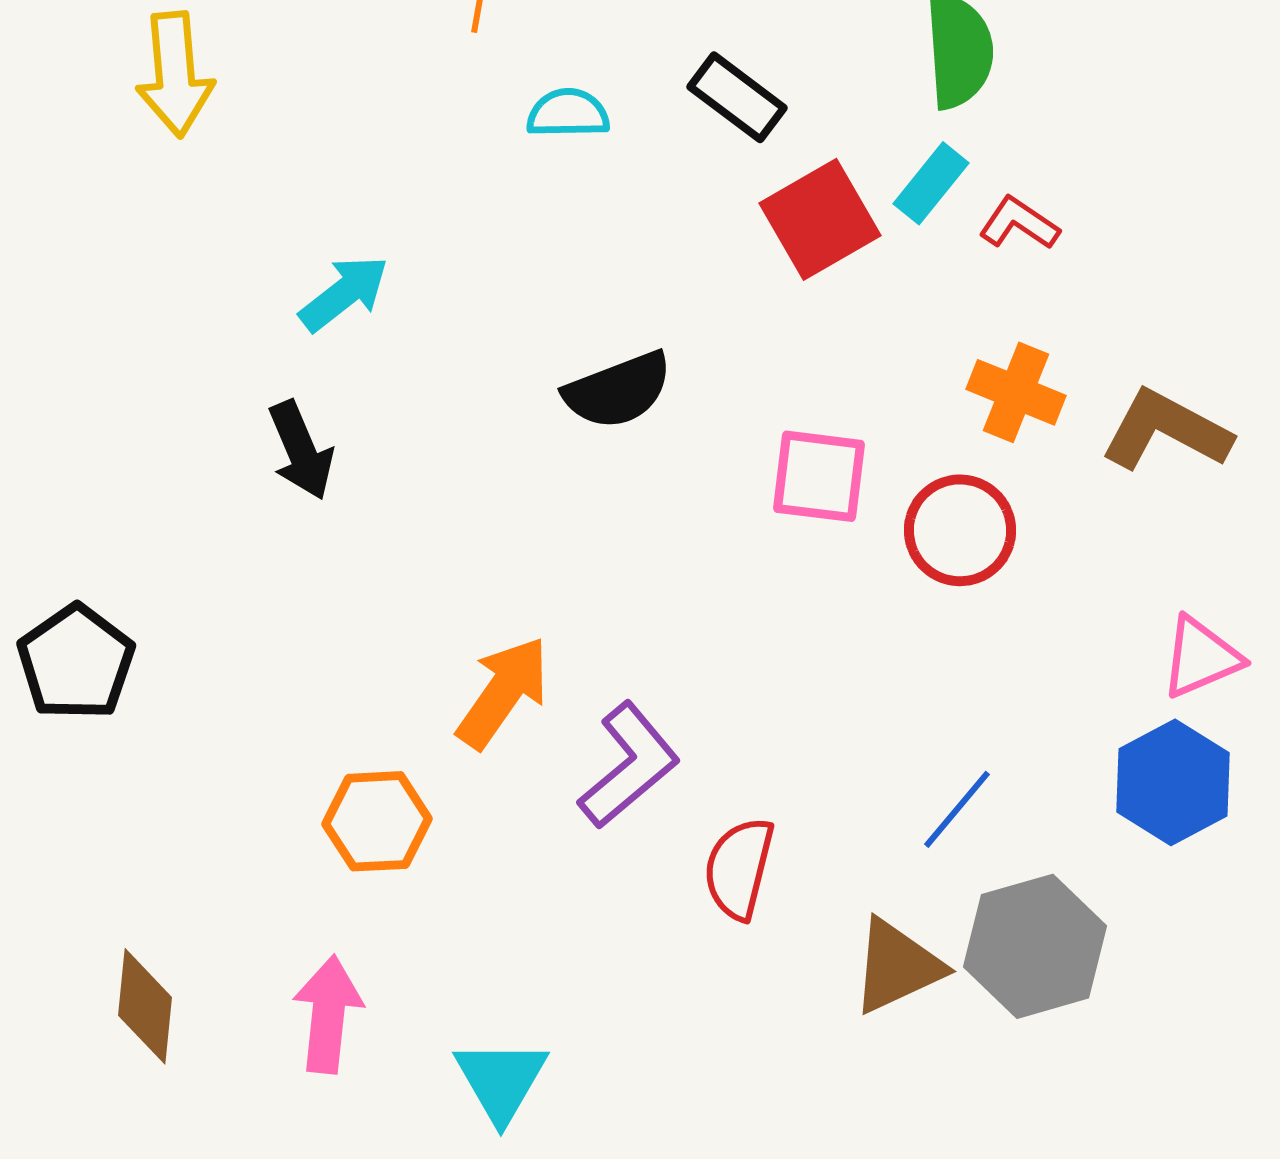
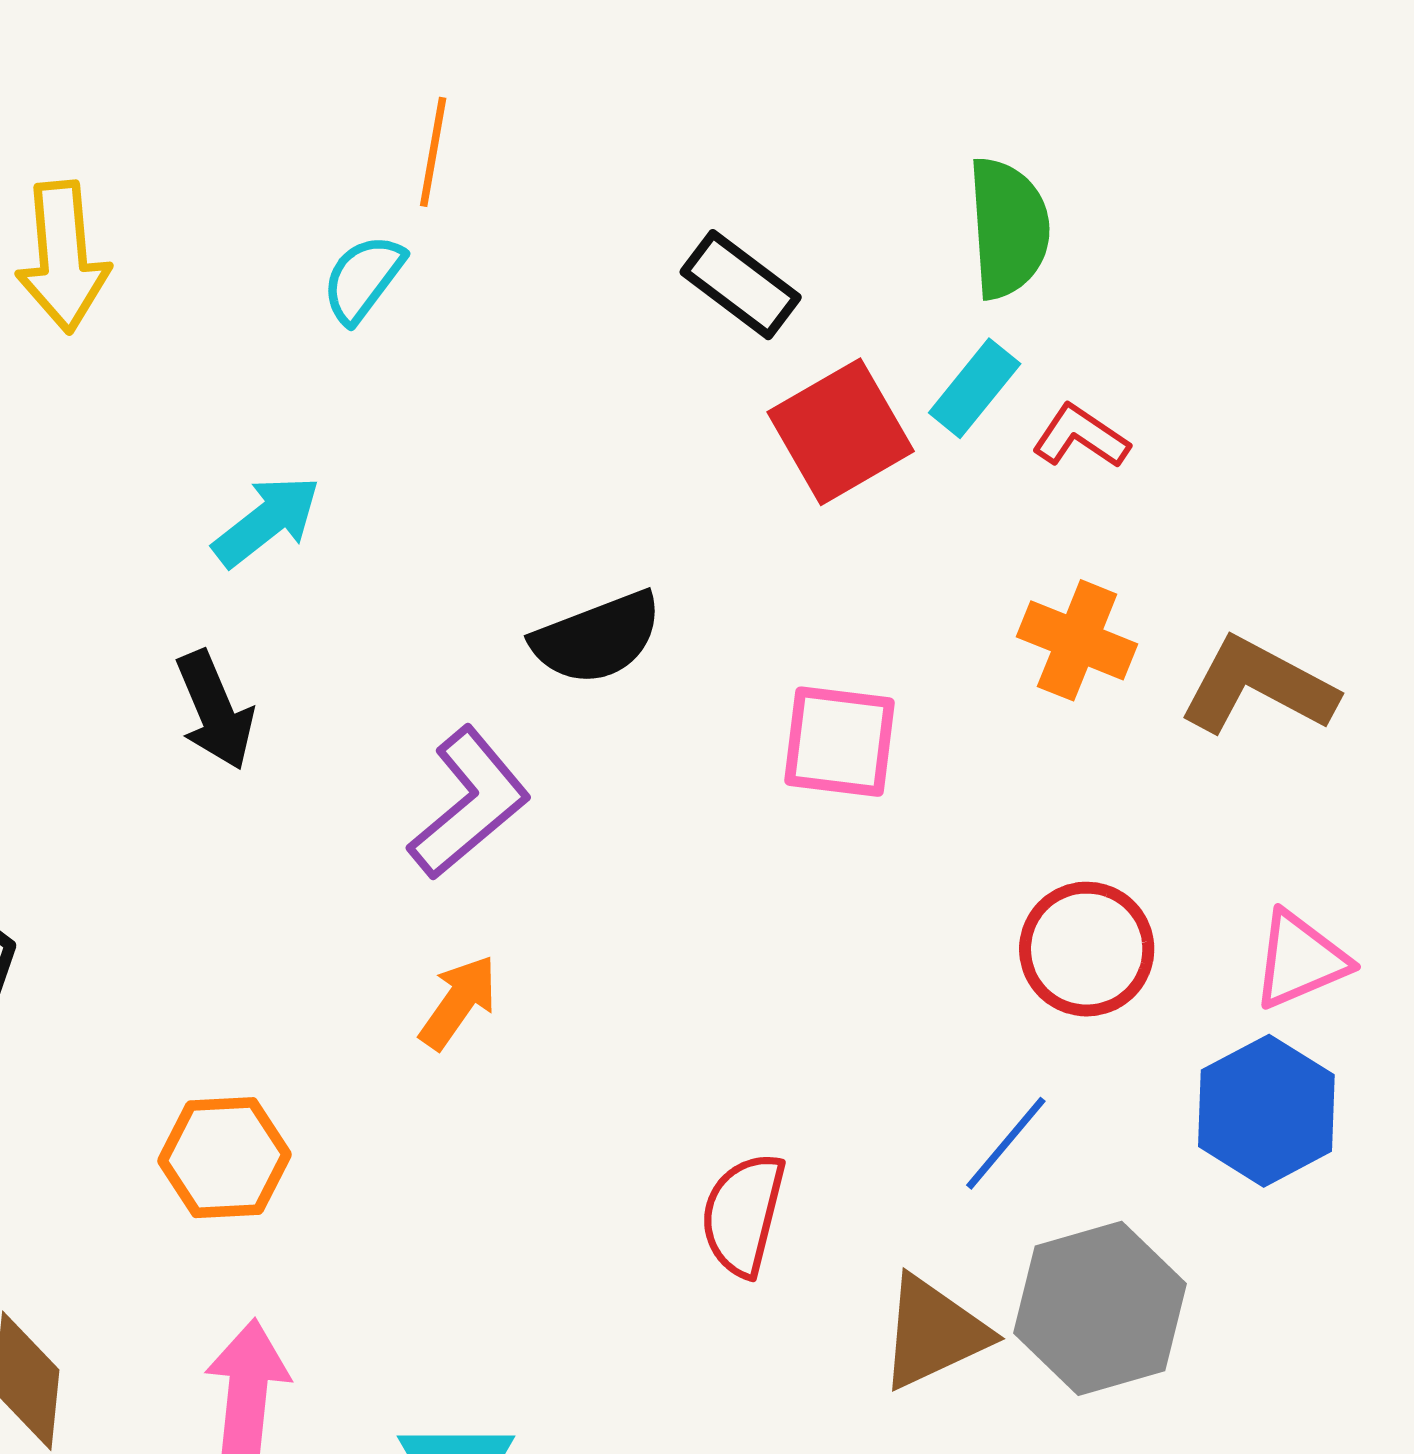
cyan semicircle: (568, 113) -> (363, 279), moved, turned -52
red circle: (960, 530) -> (1087, 949), moved
orange arrow: (503, 692) -> (458, 1002), size x0.7
purple L-shape: (629, 765) -> (469, 803), moved
orange hexagon: (377, 821) -> (224, 1158), moved

